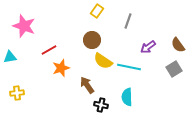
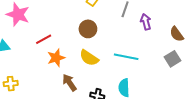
purple arrow: (148, 47) -> (146, 22), moved, turned 112
yellow semicircle: (103, 61) -> (89, 58), moved
brown arrow: (87, 85) -> (69, 83), moved

